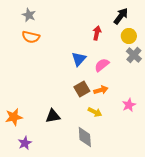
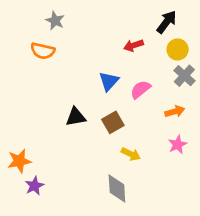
gray star: (29, 15) -> (55, 21), moved
red arrow: (97, 33) -> (133, 45), turned -120
orange arrow: (101, 90) -> (175, 111), moved
black triangle: (53, 116) -> (76, 117), moved
purple star: (25, 143) -> (34, 186), moved

